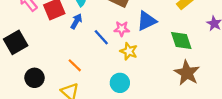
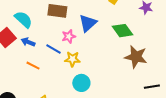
blue arrow: (76, 21) -> (28, 42), turned -80
yellow star: (129, 51) -> (72, 59), moved
orange line: (75, 65) -> (33, 66), moved

